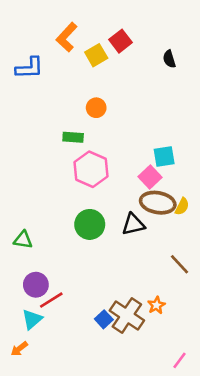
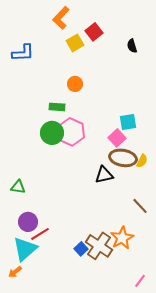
orange L-shape: (67, 37) -> (61, 18), moved
green circle: (90, 224) -> (52, 133), moved
orange star: (156, 305) -> (122, 238), size x1.6
cyan triangle: (32, 319) -> (25, 249), size x1.5

